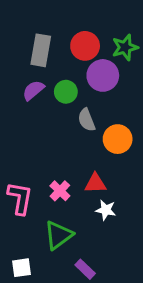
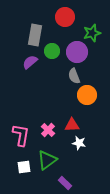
red circle: (85, 46) -> (65, 17), moved
green circle: (66, 92) -> (52, 51), moved
gray semicircle: (87, 120) -> (74, 76), moved
white square: (21, 268) -> (24, 167), moved

